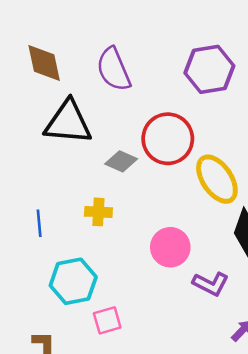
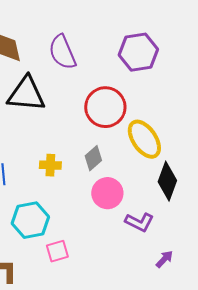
gray diamond: (121, 161) -> (93, 158), moved, turned -65

